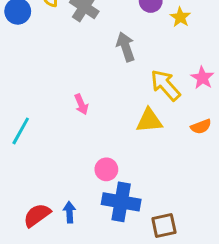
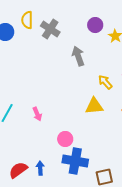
yellow arrow: (165, 85) -> (105, 82), size x0.7
pink arrow: (81, 104) -> (37, 114), moved

